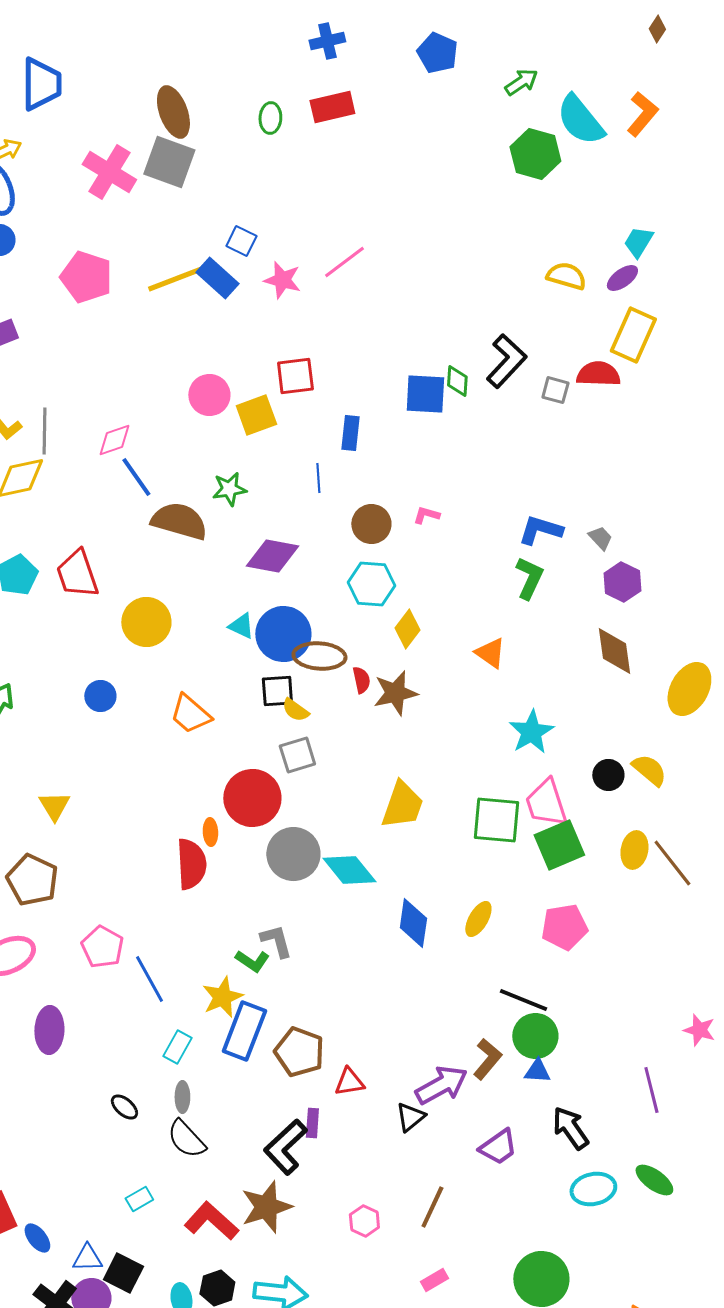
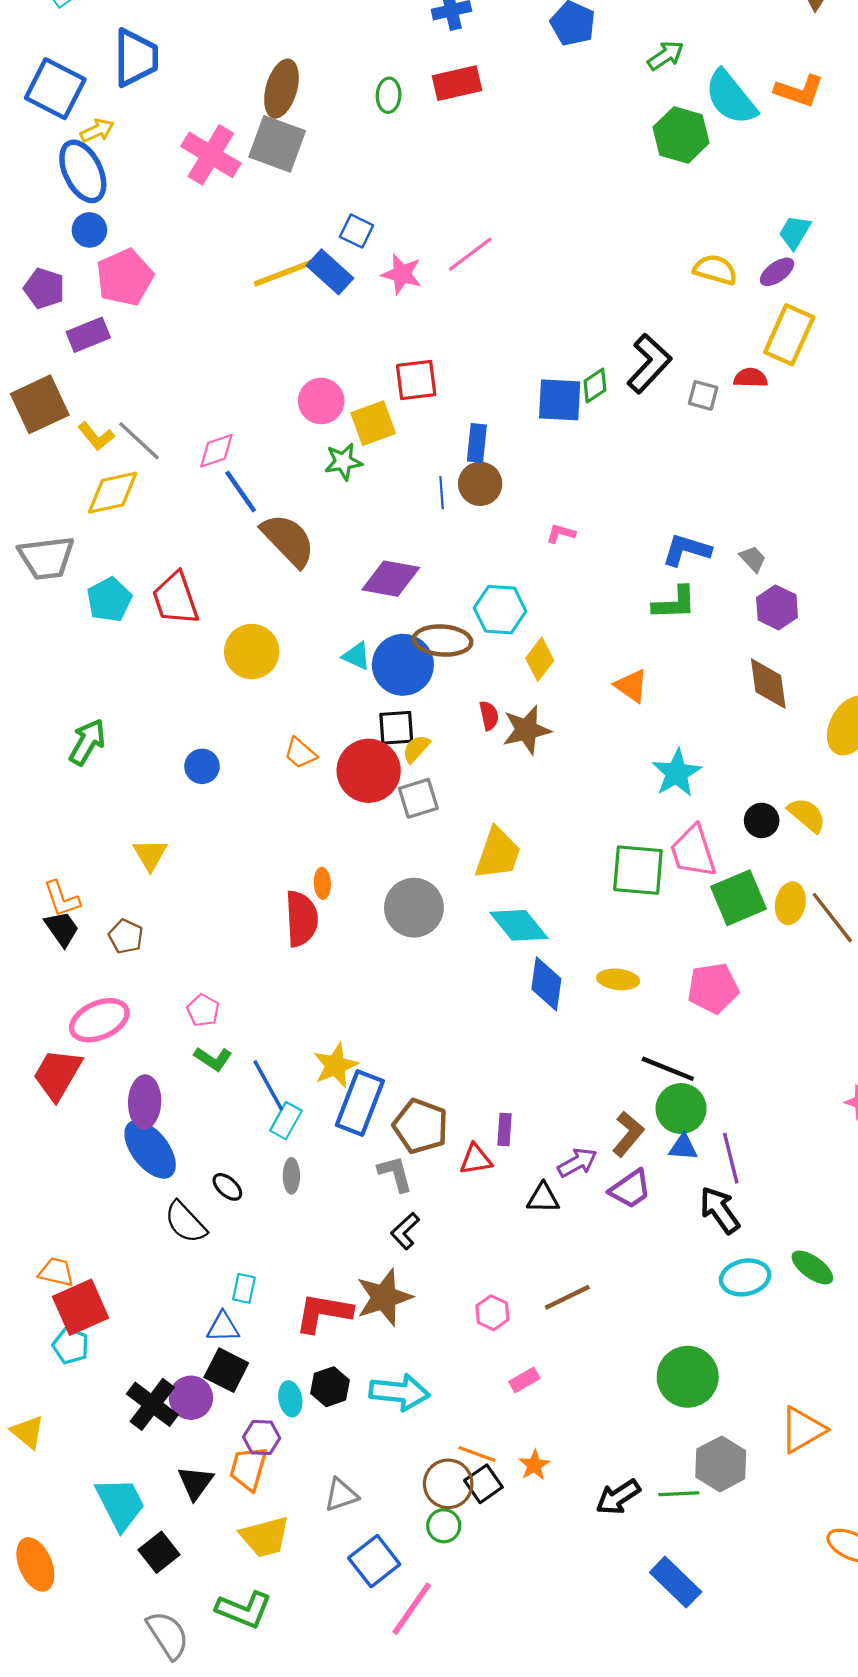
brown ellipse: (173, 112) -> (281, 89), turned 36
orange L-shape: (642, 114) -> (799, 91), turned 69
pink pentagon: (86, 277) -> (125, 277), moved, turned 30
red semicircle: (598, 374) -> (751, 378), size x0.7
green diamond: (457, 381) -> (595, 386), turned 52
gray line: (44, 431) -> (139, 441), turned -48
green star: (229, 489) -> (343, 462), moved
brown semicircle: (179, 521) -> (288, 540), turned 30
brown circle: (371, 524) -> (480, 484), moved
green L-shape: (529, 578) -> (674, 603), turned 63
brown ellipse: (319, 656) -> (443, 641), moved
blue circle: (100, 696) -> (202, 766), moved
yellow semicircle: (295, 710) -> (416, 749), turned 96
orange trapezoid: (190, 714) -> (300, 753), size x0.7
red circle: (252, 798) -> (369, 771), moved
yellow trapezoid: (402, 805) -> (498, 854), moved
green square: (559, 845) -> (738, 898), moved
cyan diamond: (349, 870) -> (519, 925), moved
brown pentagon: (32, 880) -> (126, 936), size x0.6
yellow ellipse: (478, 919) -> (618, 979), turned 66
gray L-shape: (276, 941) -> (395, 1174), moved
pink pentagon: (102, 947) -> (203, 1010), size x0.7
green L-shape: (252, 961) -> (213, 1059), moved
blue line: (149, 979) -> (268, 1085), moved
purple arrow: (441, 1085) -> (577, 1163), size x0.7
purple line: (651, 1090) -> (731, 1158), moved
black triangle: (410, 1117) -> (543, 1198), turned 40
purple rectangle: (312, 1123) -> (504, 1130), moved
black semicircle: (186, 1139) -> (185, 1222), moved
black L-shape: (285, 1147) -> (405, 1231), size x0.6
purple trapezoid: (498, 1147) -> (630, 1189), moved
cyan rectangle: (139, 1199) -> (244, 1288), turned -48
brown line: (432, 1207) -> (567, 1297), turned 39
red L-shape: (211, 1221) -> (323, 1313), turned -32
blue ellipse: (37, 1238) -> (150, 1149), moved, size x1.8
blue triangle: (87, 1258) -> (223, 1327), moved
pink rectangle: (434, 1280) -> (524, 1380), moved

